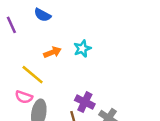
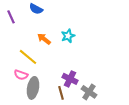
orange arrow: (52, 52) -> (44, 39), turned -120

